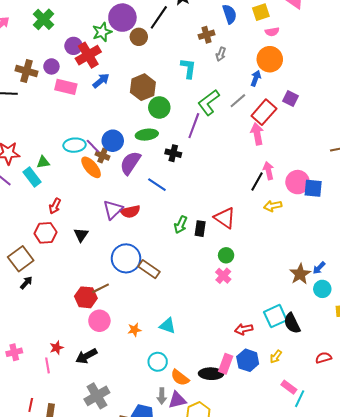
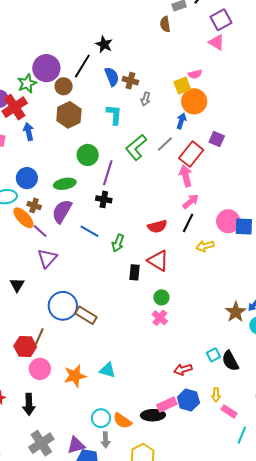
yellow square: (261, 12) -> (182, 86), moved
blue semicircle: (230, 14) -> (112, 77), moved
brown cross: (207, 35) -> (130, 81), turned 35
blue arrow: (101, 81) -> (29, 132), turned -60
brown hexagon: (143, 87) -> (69, 115), moved
purple line: (194, 126) -> (108, 173), moved
green ellipse: (147, 135) -> (65, 184), moved
blue circle: (113, 141) -> (27, 178), moved
purple line: (93, 146) -> (40, 231), moved
pink arrow: (268, 171) -> (191, 201), moved, turned 66
red semicircle: (130, 212) -> (157, 226), moved
green arrow: (181, 225) -> (118, 243), moved
brown line: (100, 288) -> (39, 337), turned -36
cyan square: (275, 316) -> (213, 355), size x0.6
orange star: (134, 330) -> (75, 376), size x1.6
black arrow: (86, 356) -> (29, 404), turned -60
yellow arrow: (276, 357) -> (216, 395), turned -32
cyan circle: (158, 362) -> (101, 418), moved
pink rectangle: (226, 364) -> (167, 405), turned 48
pink rectangle: (289, 387) -> (229, 411), moved
purple triangle: (177, 400) -> (76, 445), moved

